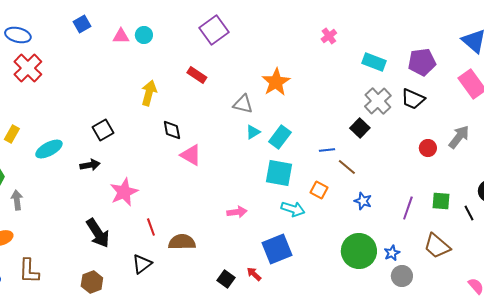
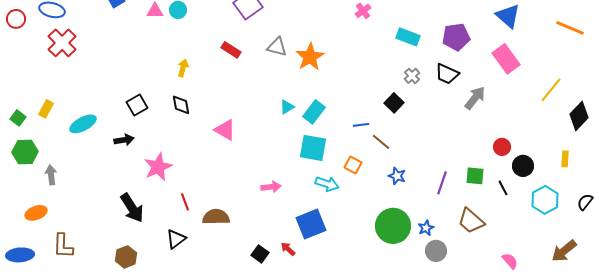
yellow arrow: (149, 93) -> (183, 68), size x0.7
gray cross: (378, 101) -> (412, 76), size x0.6
gray triangle: (243, 104) -> (277, 47), moved
black diamond: (172, 130) -> (181, 105), moved
gray arrow: (459, 137) -> (475, 98), moved
red circle: (428, 148) -> (502, 147), moved

